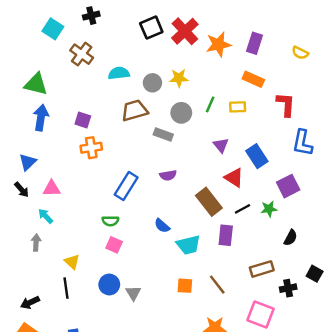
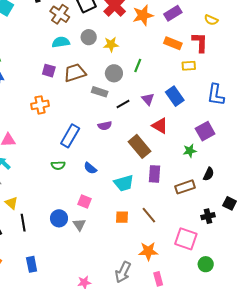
purple rectangle: (255, 43) -> (173, 13), turned 42
brown cross: (82, 54) -> (60, 14), moved
gray circle: (152, 83) -> (89, 37), moved
red L-shape: (286, 104) -> (200, 42), moved
yellow rectangle: (238, 107) -> (189, 66), moved
purple square: (83, 120) -> (49, 71), moved
blue rectangle: (257, 156) -> (175, 96), moved
black line: (243, 209) -> (123, 104), moved
blue semicircle: (162, 226) -> (90, 168), moved
pink square: (114, 245) -> (84, 201), moved
yellow triangle: (72, 262) -> (11, 203), moved
brown rectangle: (262, 269) -> (185, 187), moved

